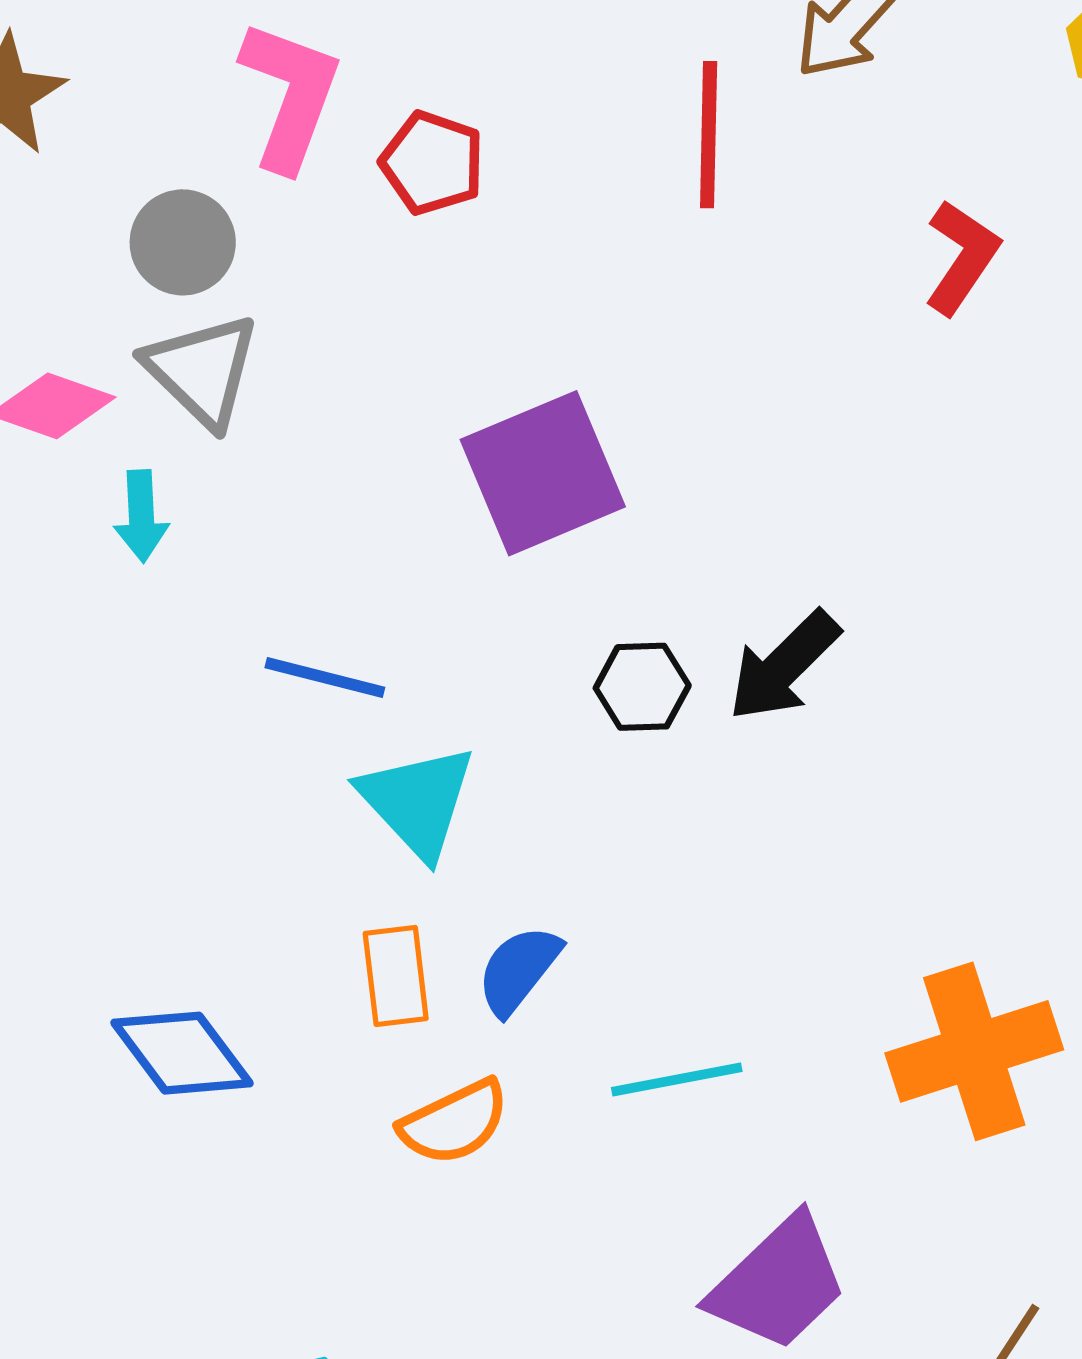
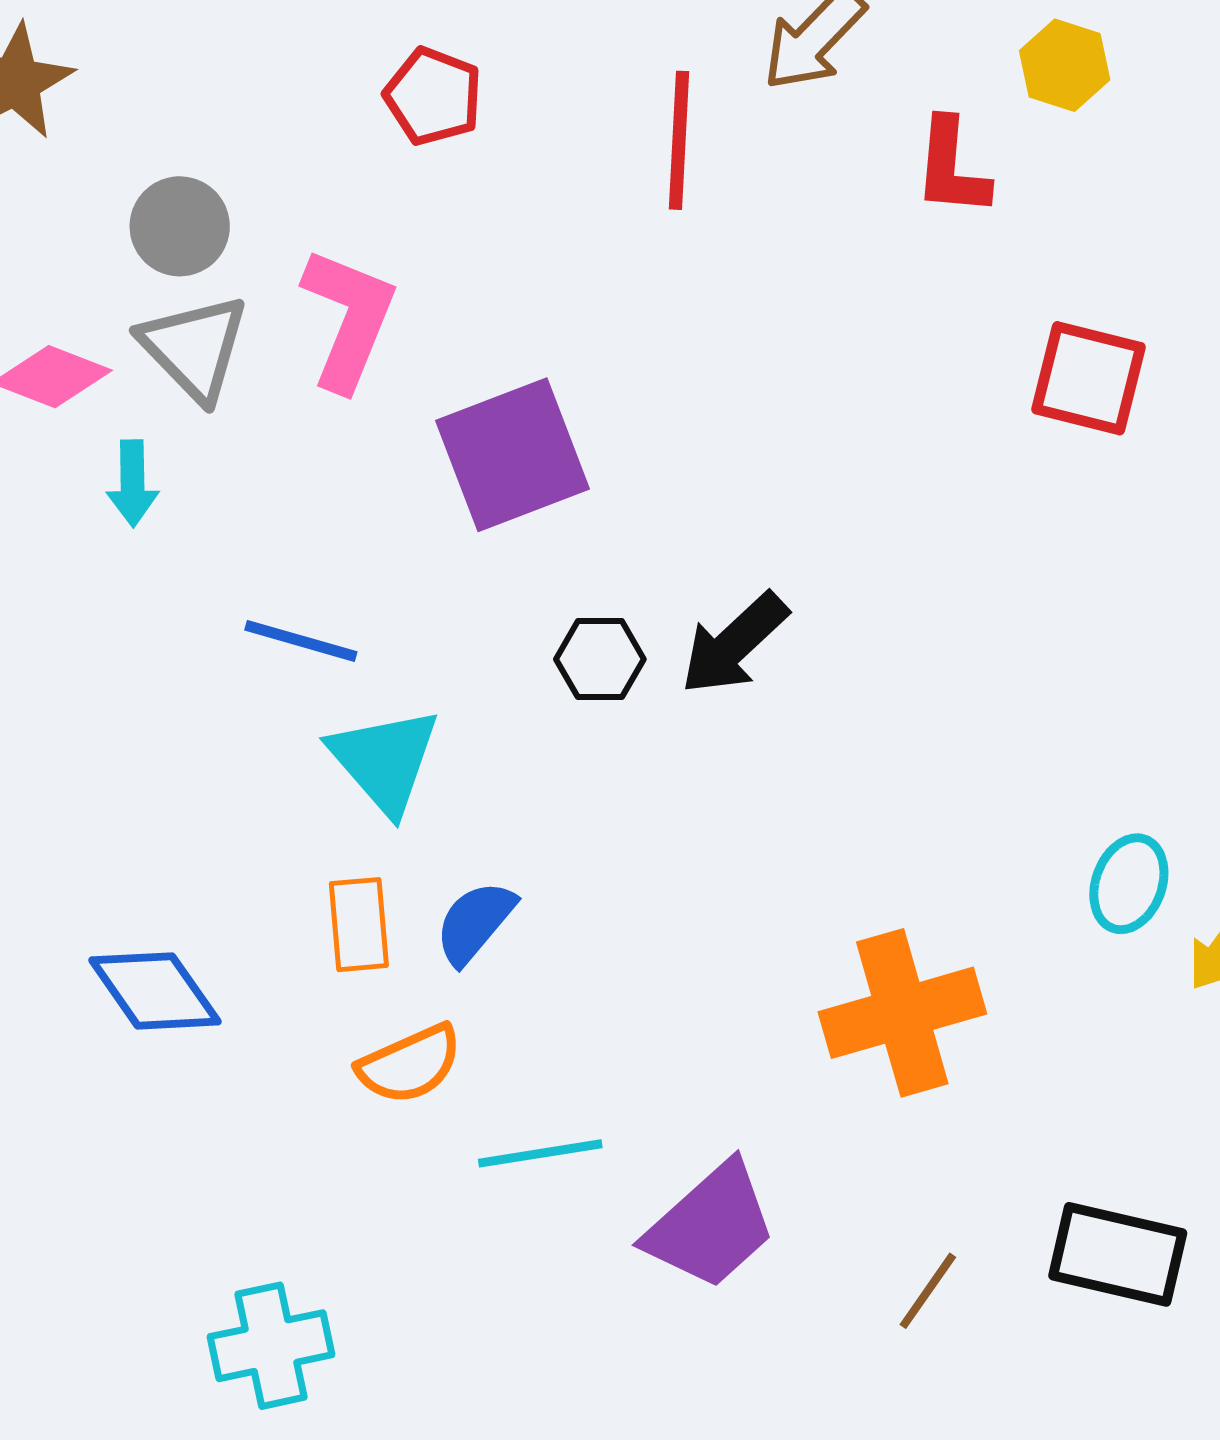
pink L-shape: (290, 95) -> (349, 319), moved
red pentagon: (432, 163) -> (433, 96), moved
red L-shape: (962, 257) -> (951, 167), moved, turned 149
cyan line: (677, 1079) -> (540, 1153), moved

